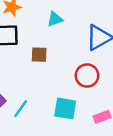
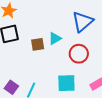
cyan triangle: (55, 19) -> (55, 38), moved

